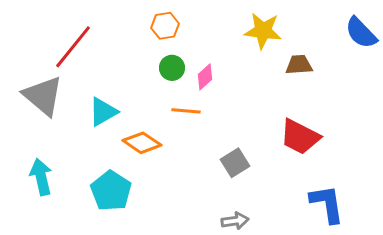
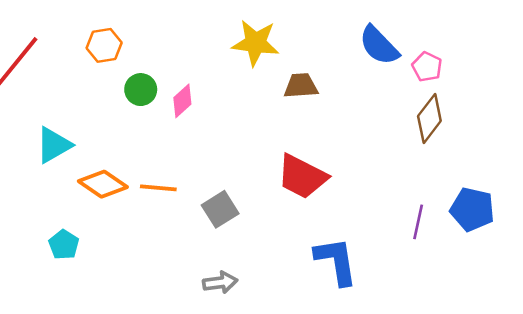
orange hexagon: (165, 26) -> (104, 45), moved
orange line: (186, 111) -> (158, 188), moved
cyan pentagon: (111, 191) -> (64, 245), size x0.6

